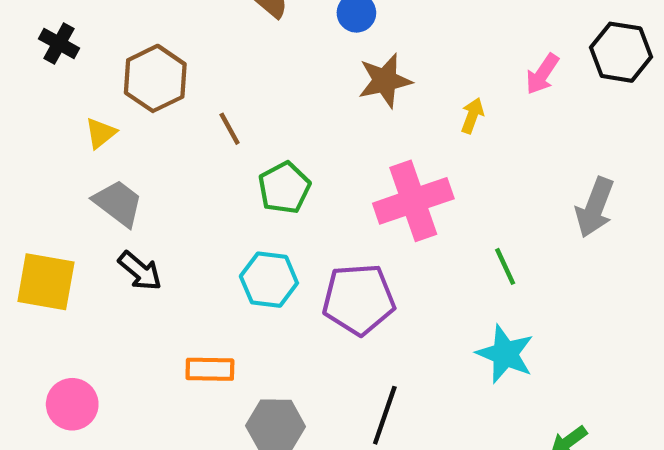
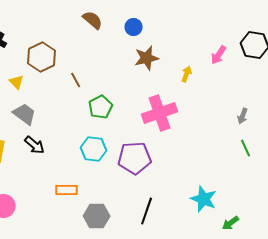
yellow triangle: (101, 133) -> (17, 82), turned -35
gray arrow: (595, 207) -> (243, 116), size x0.6
green line: (505, 266) -> (246, 148), moved
cyan star: (505, 354) -> (204, 199), moved

